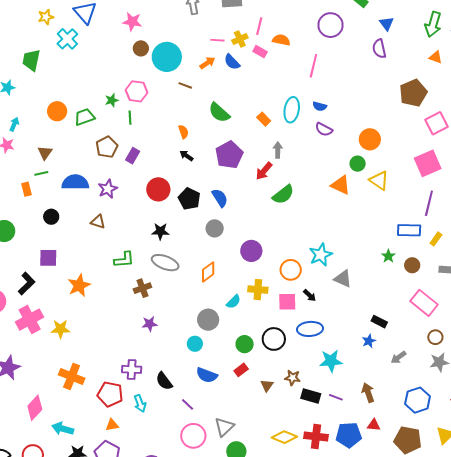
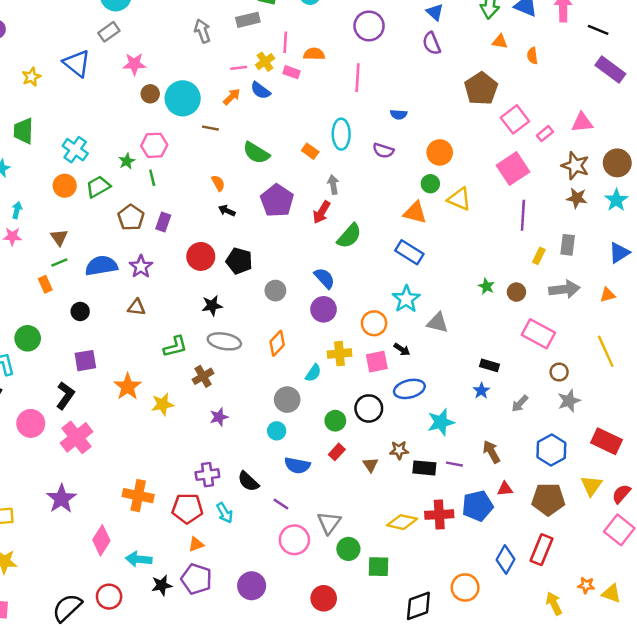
cyan cross: (67, 39) -> (75, 150), moved
blue semicircle: (320, 106) -> (399, 114), moved
blue semicircle: (220, 198) -> (324, 278), moved
blue rectangle: (409, 230) -> (409, 252), moved, turned 40
yellow star: (60, 329) -> (163, 404), moved

